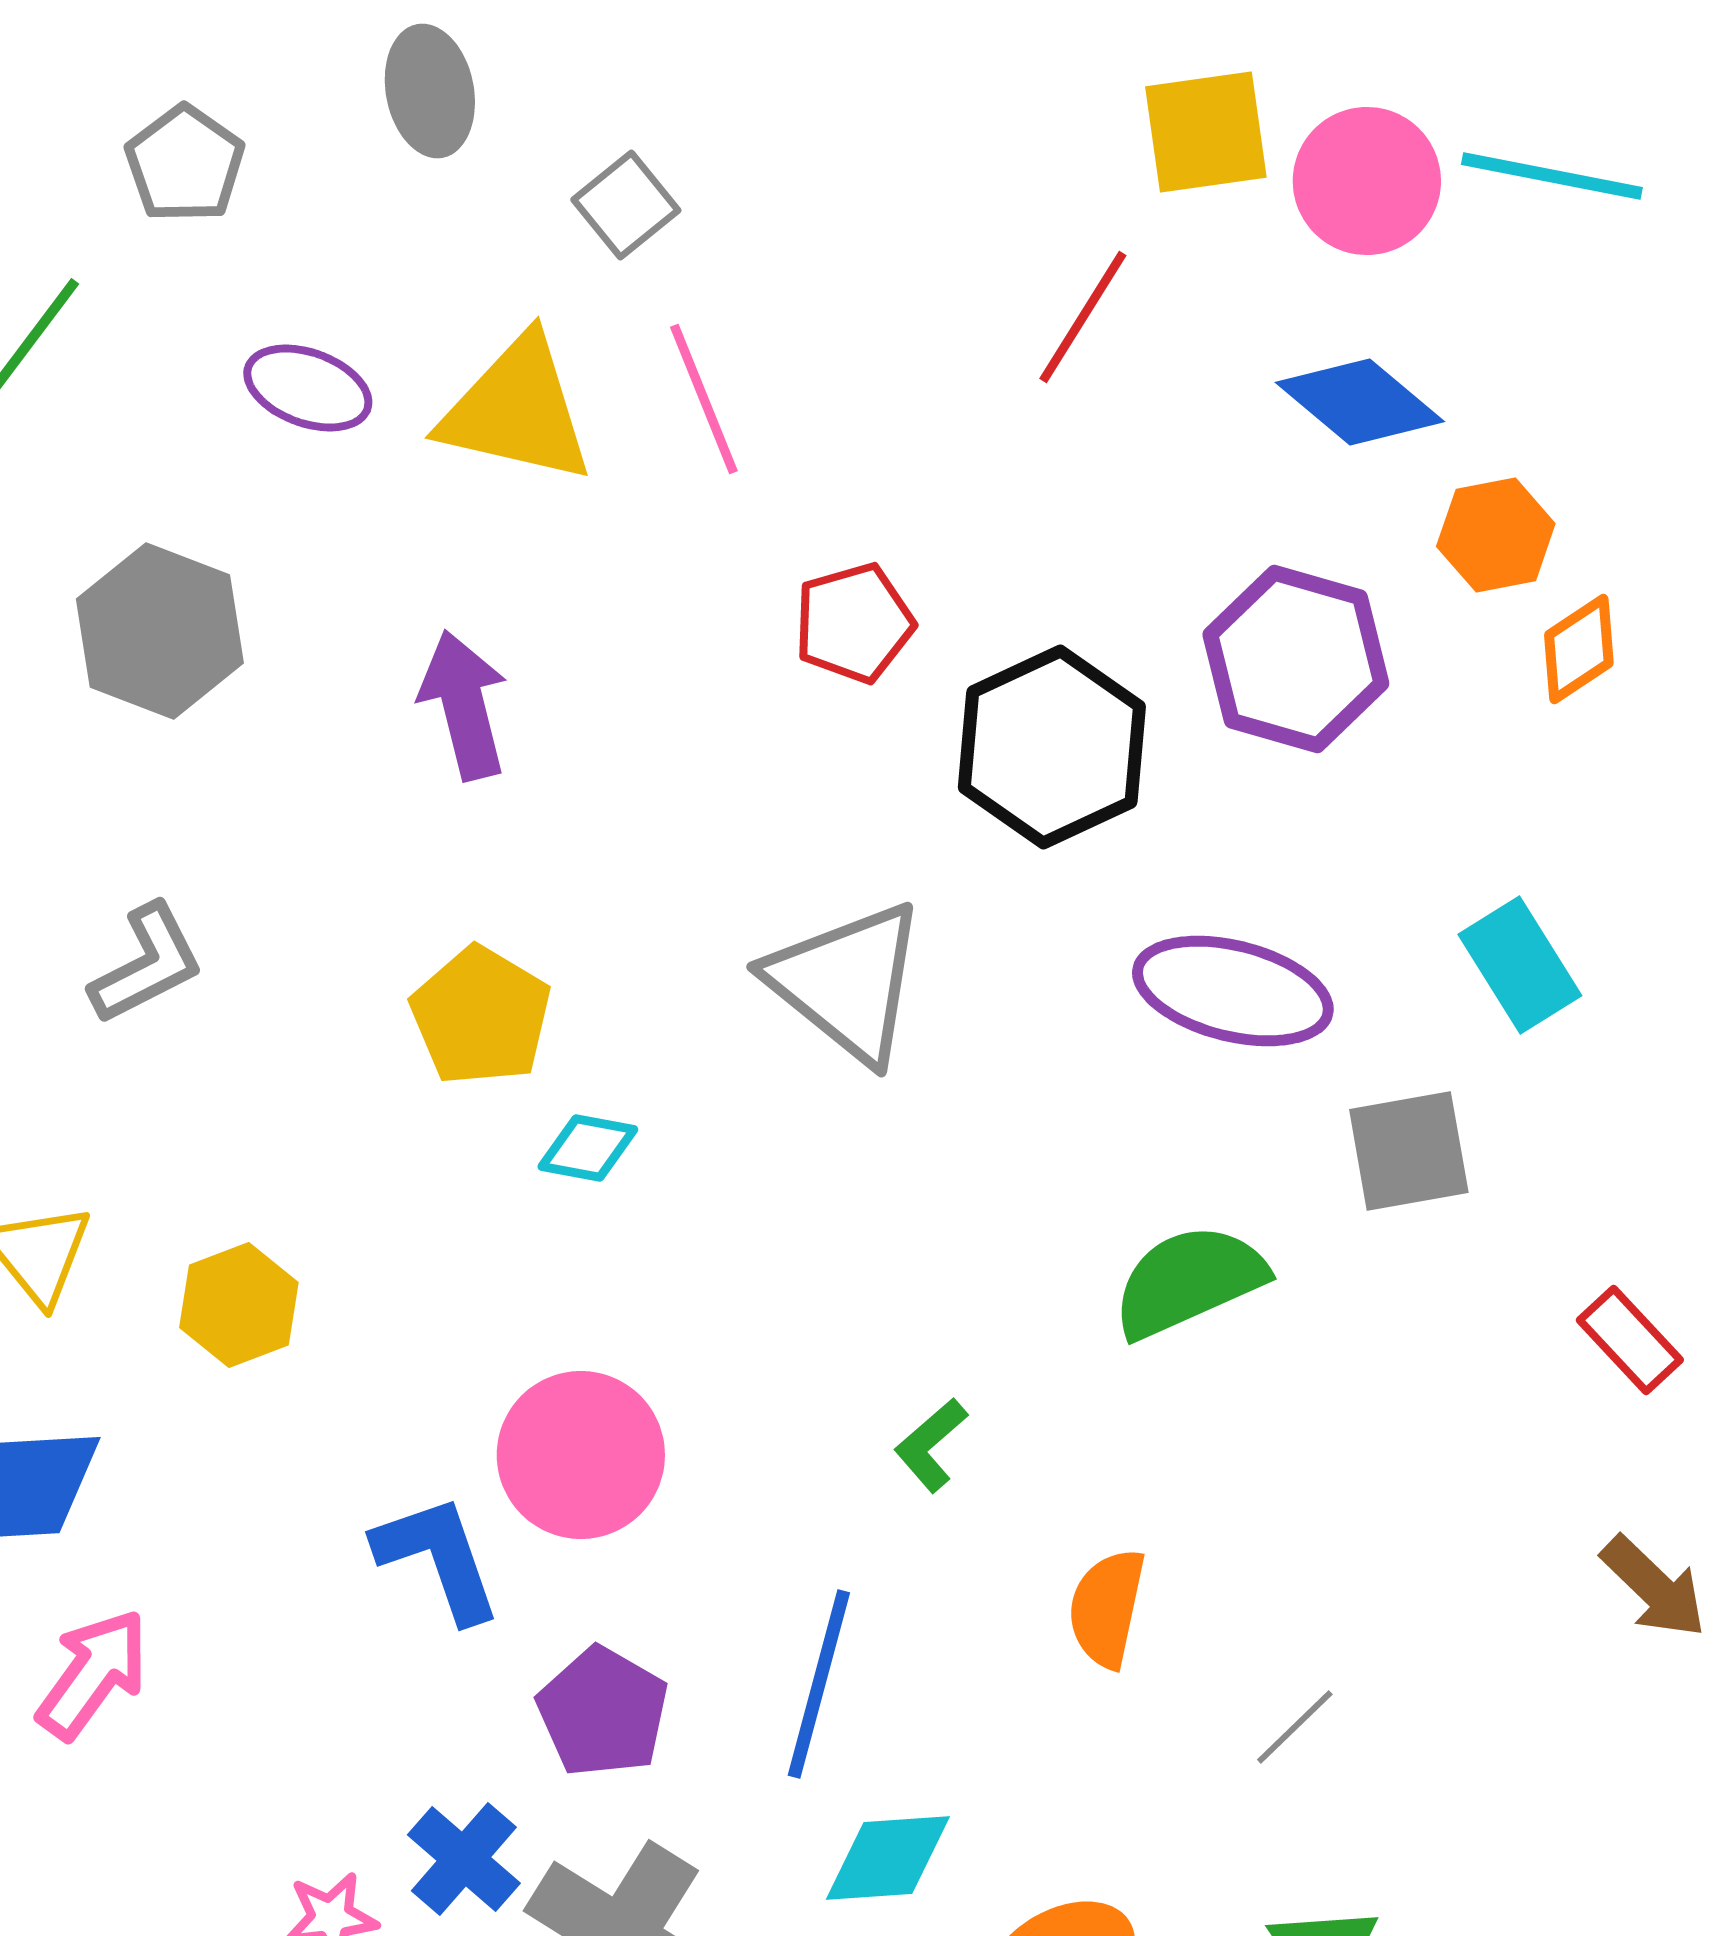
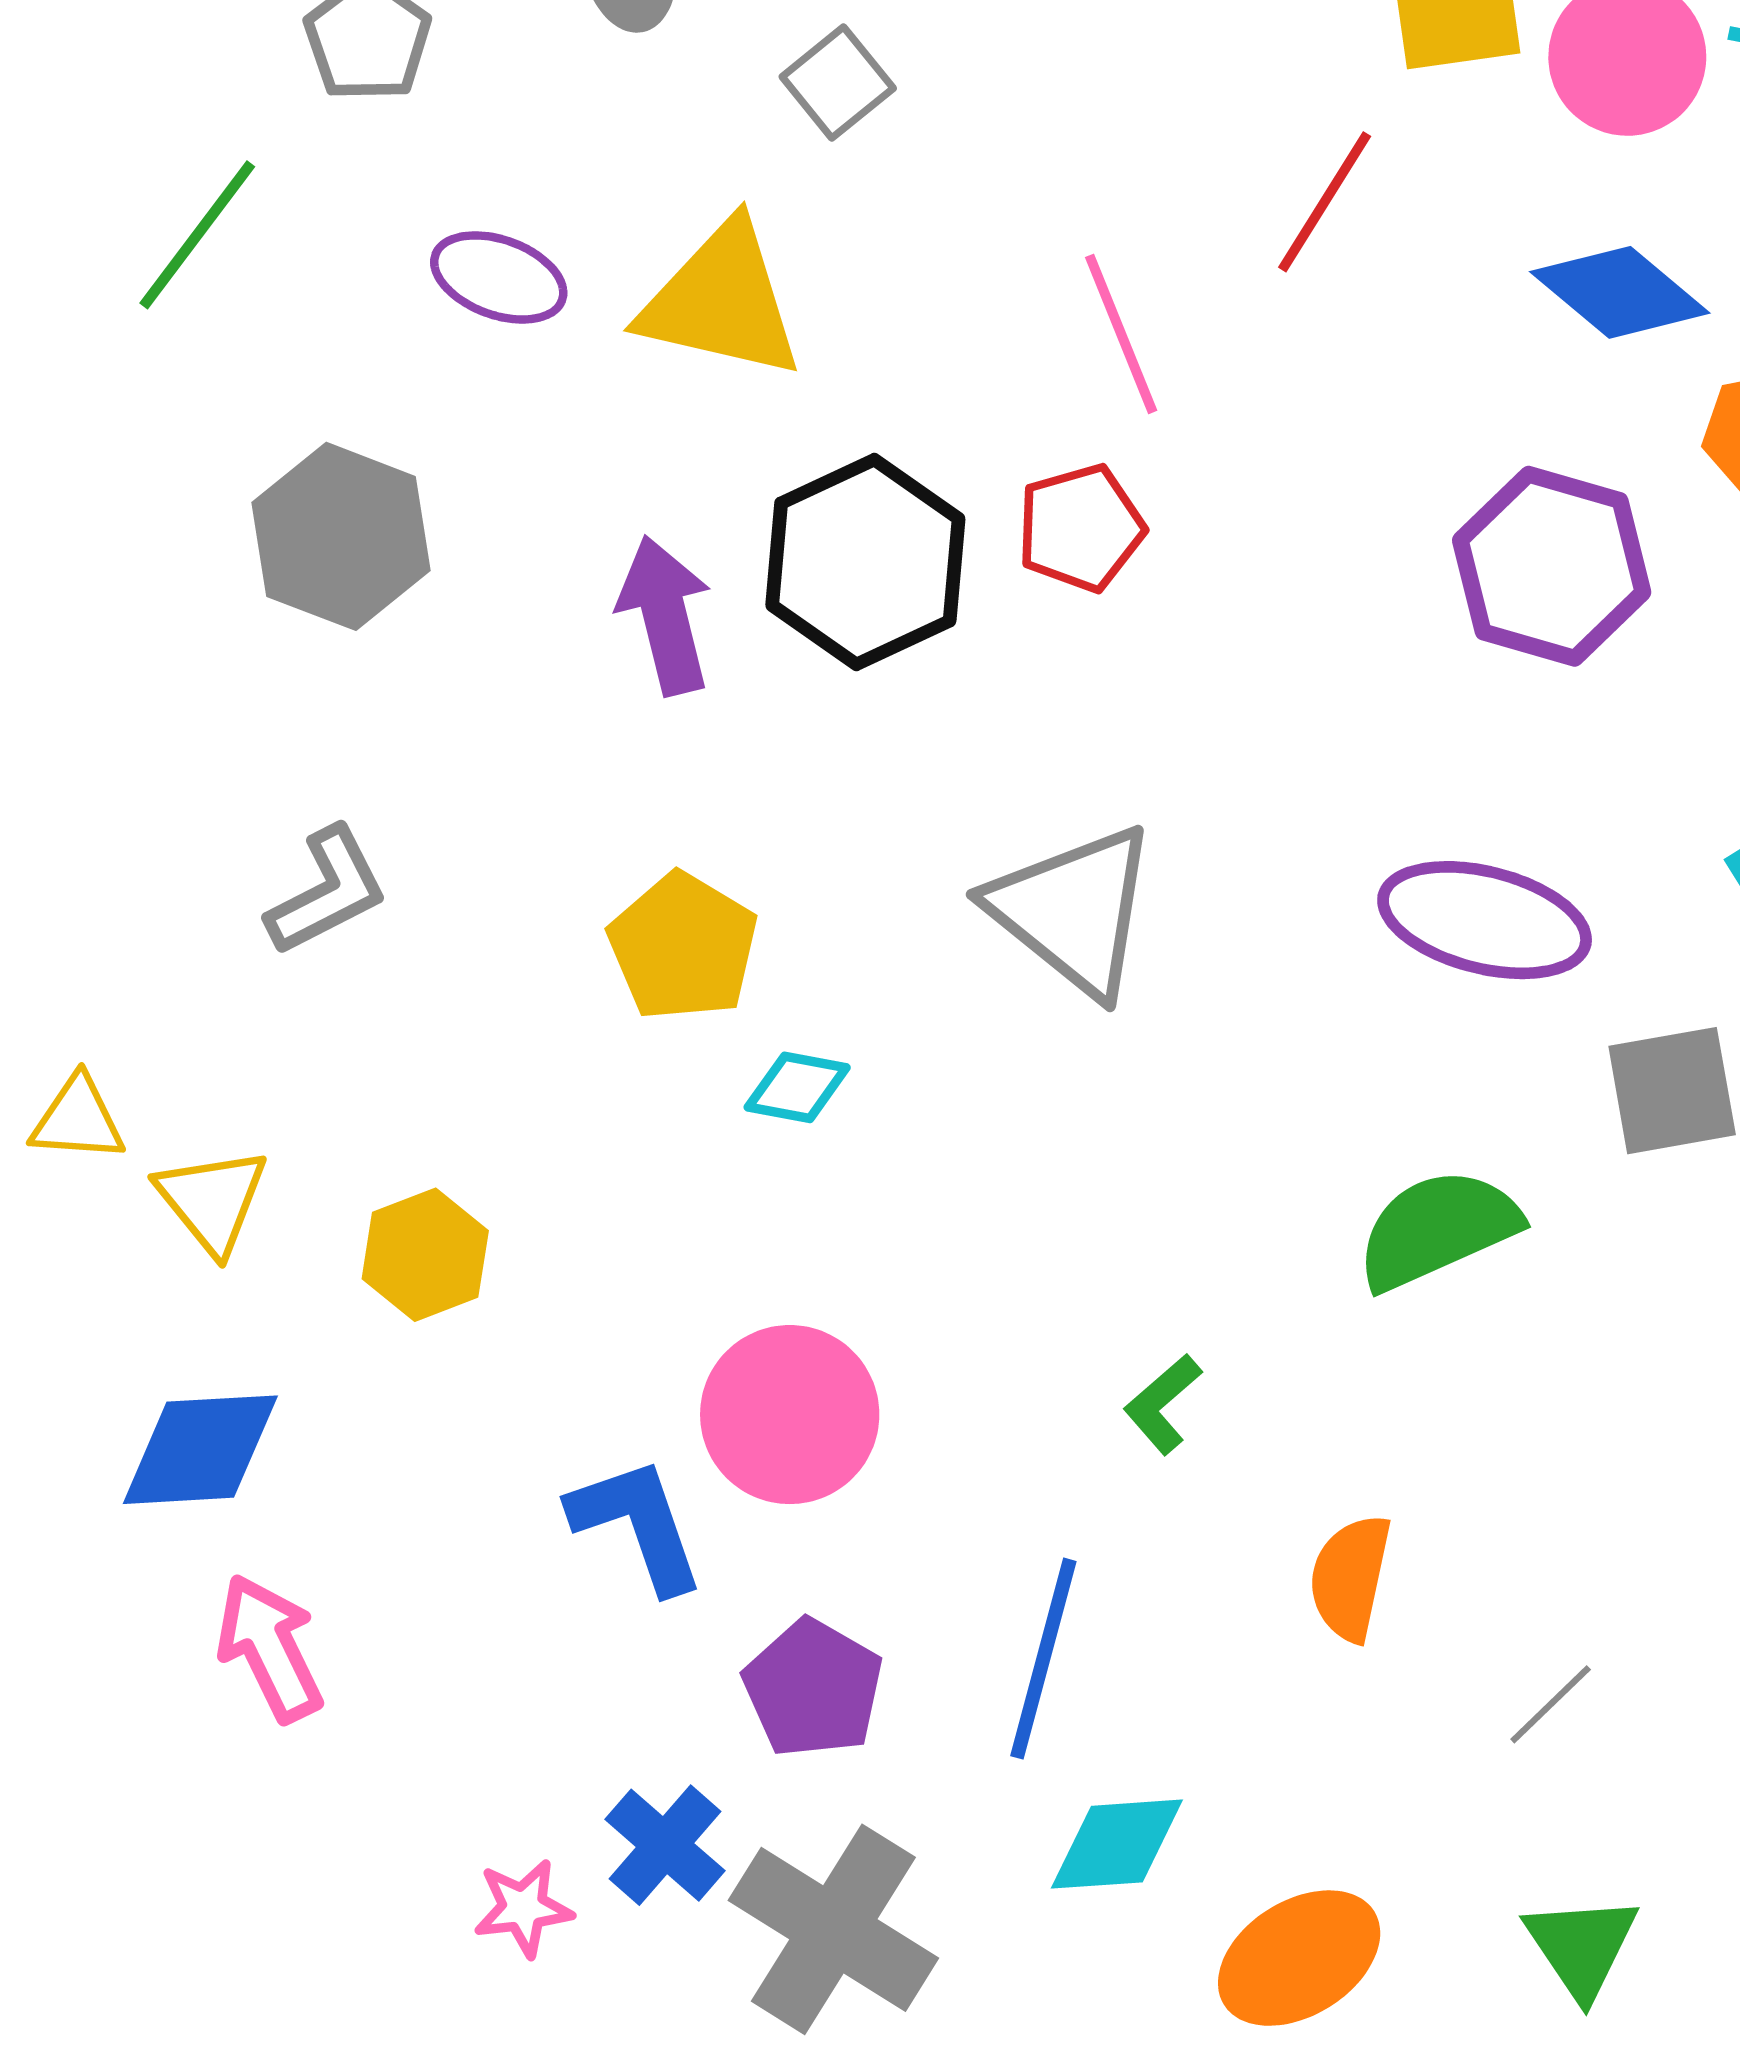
pink line: (704, 399) -> (1121, 334), moved
black hexagon: (1052, 747) -> (865, 562), moved
pink arrow: (93, 1674) -> (270, 1648), turned -62

